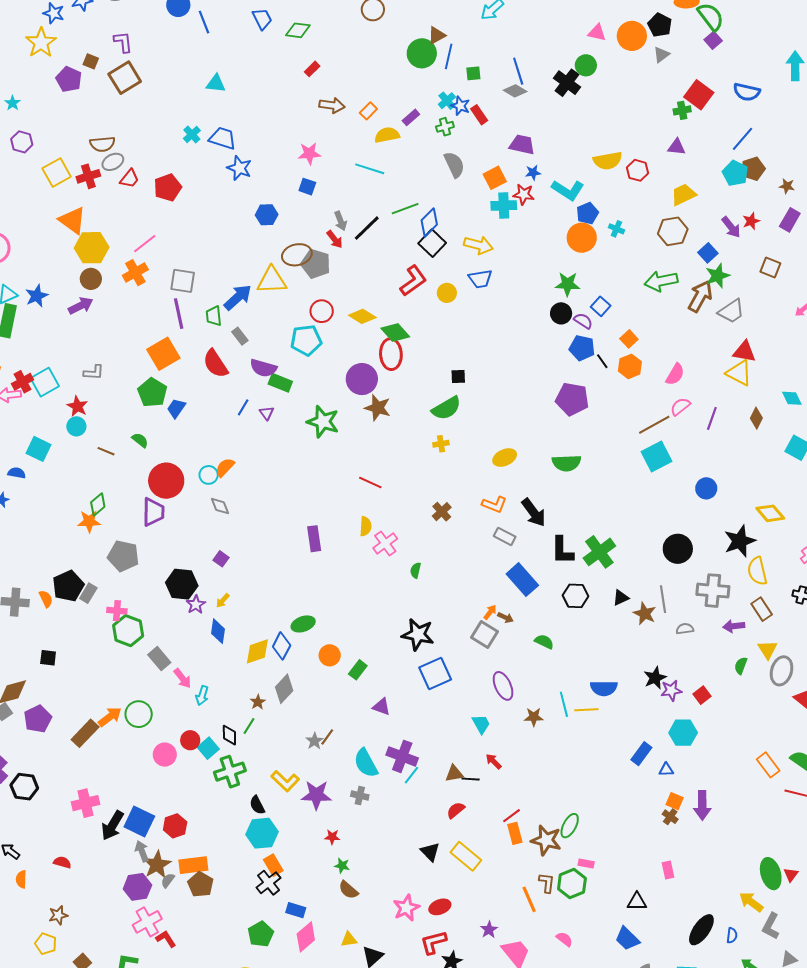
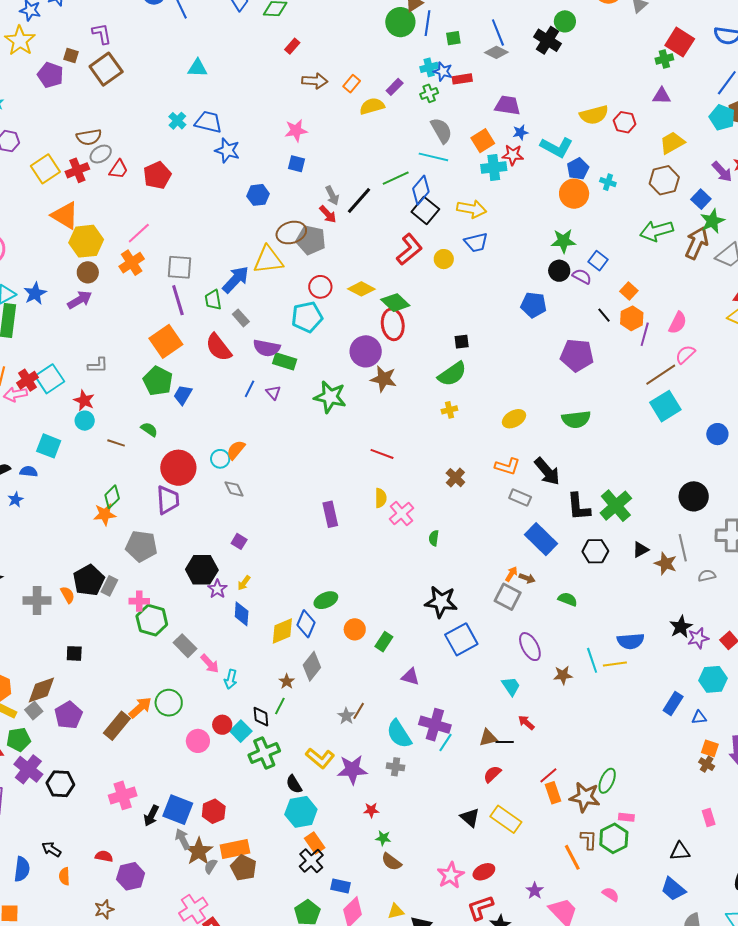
cyan cross: (447, 101) -> (429, 67), turned 30
red rectangle: (479, 115) -> (462, 79), turned -60
cyan line: (370, 169) -> (433, 157), moved
blue pentagon: (582, 348) -> (534, 305), moved
purple line: (712, 418) -> (645, 334), moved
black arrow: (112, 825) -> (151, 816), size x0.7
purple hexagon: (137, 887) -> (131, 876), moved

